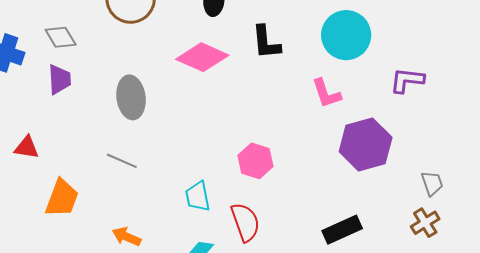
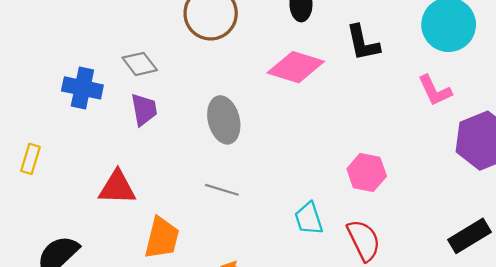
red triangle: (27, 147) -> (117, 188), size x1.4

